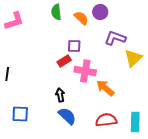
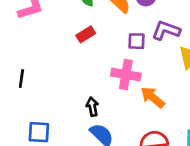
purple square: (74, 46) -> (137, 41), moved
red rectangle: (64, 61) -> (86, 34), moved

